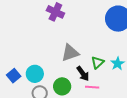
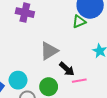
green triangle: (98, 62) -> (79, 22), moved, turned 32

